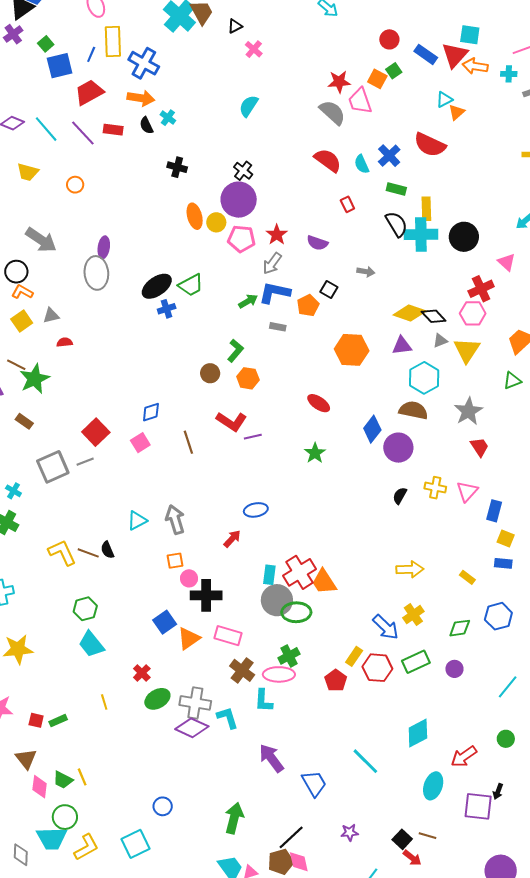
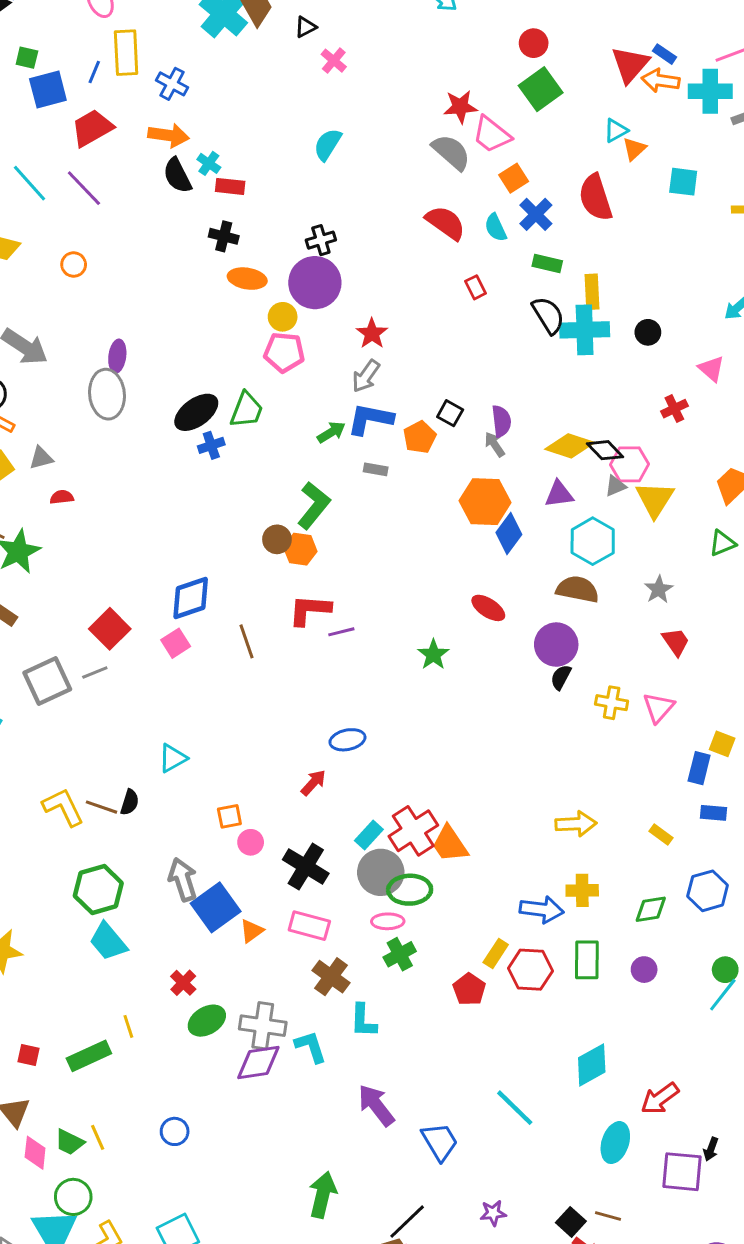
cyan square: (470, 35) -> (683, 182), moved
green square: (46, 44) -> (27, 58), turned -35
blue rectangle: (426, 54) -> (664, 54), moved, size x0.7
blue cross: (144, 63) -> (172, 84), size x0.7
green square: (394, 71) -> (541, 89), size x1.8
cyan cross: (509, 74) -> (710, 91), size x1.8
orange square: (377, 79) -> (514, 178), moved, turned 30
pink trapezoid: (360, 101) -> (492, 134), turned -32
black semicircle: (146, 125) -> (177, 176), size x1.4
red rectangle: (113, 130) -> (230, 186), moved
red semicircle: (430, 145) -> (596, 198), turned 48
black cross: (243, 171) -> (321, 240), turned 36
orange ellipse: (195, 216) -> (247, 279), moved, turned -65
black circle: (464, 237) -> (648, 332), size x0.6
pink pentagon: (241, 239) -> (284, 352), moved
purple semicircle: (317, 243) -> (501, 421), moved, turned -115
gray arrow: (366, 272) -> (495, 444), moved, turned -132
green trapezoid: (191, 285) -> (247, 410), turned -40
red cross: (481, 289) -> (674, 409), size x0.7
pink hexagon: (473, 313) -> (630, 464), moved
green L-shape: (235, 351) -> (314, 505), size x1.4
orange hexagon: (248, 378) -> (300, 549), moved
red ellipse: (319, 403) -> (488, 608), moved
gray star: (468, 411) -> (659, 589), size x0.7
blue diamond: (151, 412) -> (191, 598), size x1.5
red L-shape: (232, 421) -> (310, 610), turned 152
blue diamond: (372, 429) -> (509, 534), moved
black semicircle: (400, 496) -> (561, 677), moved
blue rectangle: (494, 511) -> (699, 768), moved
gray arrow: (175, 520) -> (183, 880), moved
yellow square: (506, 538) -> (722, 744), moved
black semicircle: (107, 550) -> (130, 802), turned -138
cyan rectangle: (269, 575) -> (369, 835), turned 36
black cross: (206, 595) -> (306, 867), moved, turned 32
green hexagon: (85, 609) -> (98, 890), size x1.4
yellow cross: (413, 615) -> (582, 890), turned 35
blue square: (165, 622) -> (216, 907), size x1.4
blue arrow: (386, 627) -> (542, 910), turned -36
orange triangle: (189, 638) -> (252, 931), size x0.7
green rectangle: (416, 662) -> (587, 960), turned -64
pink ellipse: (279, 674) -> (388, 921), moved, size x0.7
green rectangle: (58, 721) -> (89, 1056), moved, size x1.6
purple diamond: (192, 728) -> (258, 1062), turned -32
green circle: (506, 739) -> (725, 970), moved
blue circle: (163, 806) -> (175, 1131), moved

